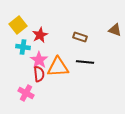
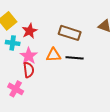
brown rectangle: (80, 37) -> (70, 33), size x1.5
orange triangle: (58, 67) -> (54, 55), moved, size x0.7

